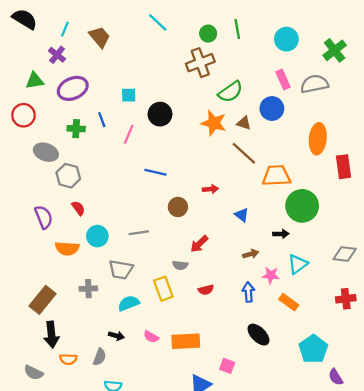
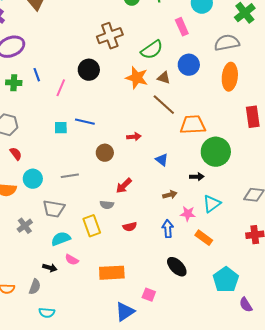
brown cross: (200, 63) -> (110, 36), moved
pink rectangle: (283, 79) -> (182, 27), moved
cyan square: (129, 95) -> (61, 128), moved
orange ellipse: (318, 139) -> (230, 77), moved
gray cross: (88, 289) -> (25, 226), turned -35
pink semicircle: (151, 337) -> (72, 260), moved

